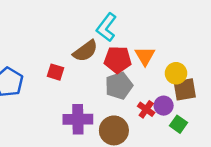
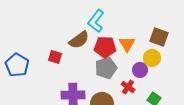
brown square: (185, 89) -> (159, 37), moved, turned 30
purple circle: (164, 106) -> (140, 70), moved

